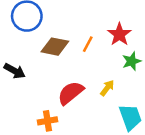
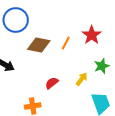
green star: (132, 61) -> (102, 66), moved
red semicircle: (71, 93) -> (52, 83), size x0.6

